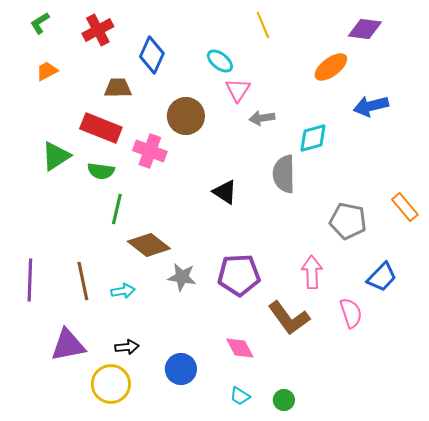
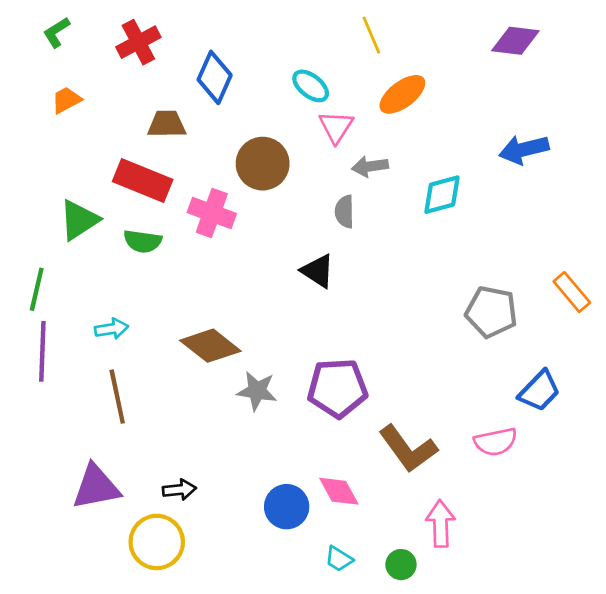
orange ellipse: (331, 67) -> (402, 94), moved
gray semicircle: (284, 174) -> (345, 212), moved, size x0.6
green line: (117, 209) -> (37, 289), moved
pink arrow: (312, 272) -> (441, 524), moved
purple line: (30, 280) -> (42, 351), moved
cyan arrow: (123, 291) -> (112, 329), moved
pink semicircle: (351, 313) -> (496, 442), turned 96
blue circle: (181, 369) -> (287, 507), moved

